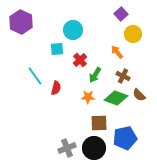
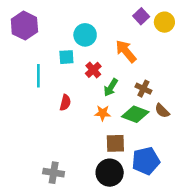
yellow circle: (133, 34) -> (164, 22), moved
orange arrow: (117, 52) -> (126, 51), moved, size x1.5
cyan line: (35, 76) -> (38, 76), moved, turned 36
gray cross: (67, 148) -> (54, 173), moved, turned 30

